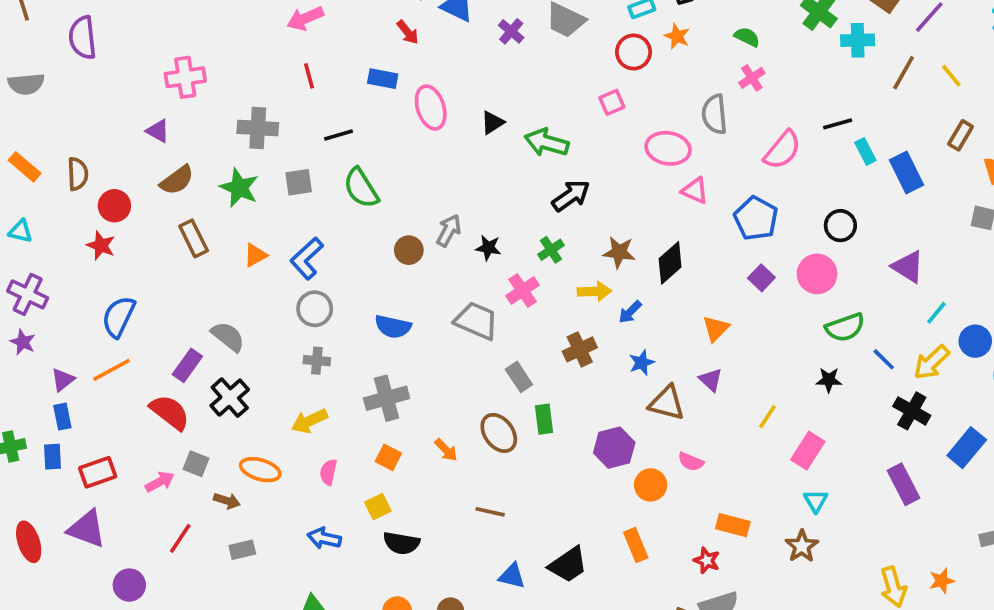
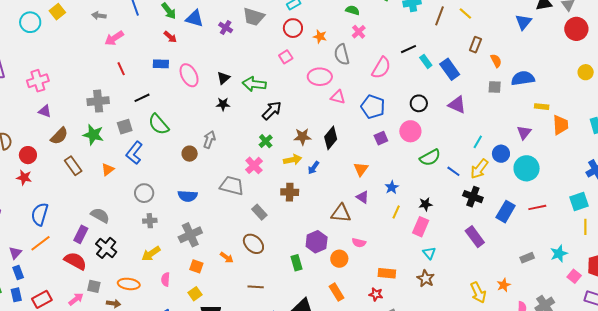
orange star: (677, 36) -> (320, 37), moved
pink cross: (185, 77) -> (38, 81), moved
black star: (488, 248) -> (223, 104), moved
blue L-shape: (307, 258) -> (134, 153), moved
purple triangle: (908, 267) -> (457, 105), moved
purple square: (761, 278) -> (381, 138), turned 32
brown cross: (580, 349) -> (290, 192), turned 36
blue star: (642, 363) -> (392, 187), moved
black star: (829, 380) -> (425, 204), moved
green rectangle: (544, 419) -> (297, 263), moved

